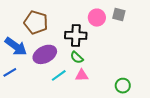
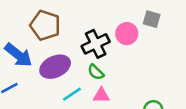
pink circle: (97, 18) -> (127, 34), moved
black cross: (76, 35) -> (96, 44), turned -30

